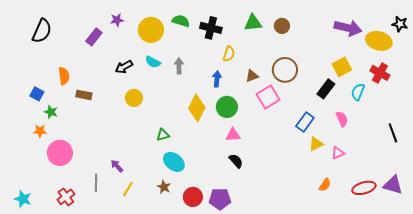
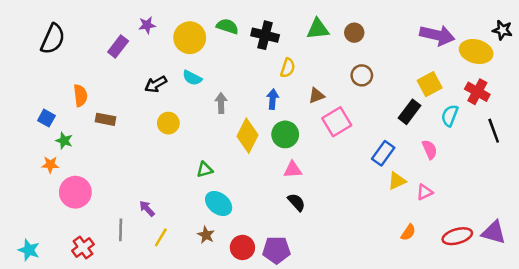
gray arrow: (179, 66) -> (221, 103), moved
brown circle: (285, 70) -> (362, 75), moved, size x0.7
black line: (393, 133) -> (494, 131), moved

